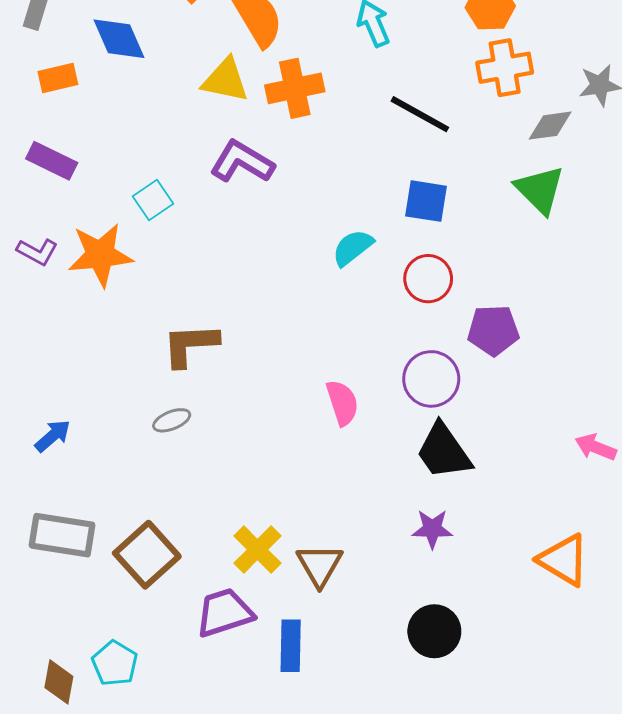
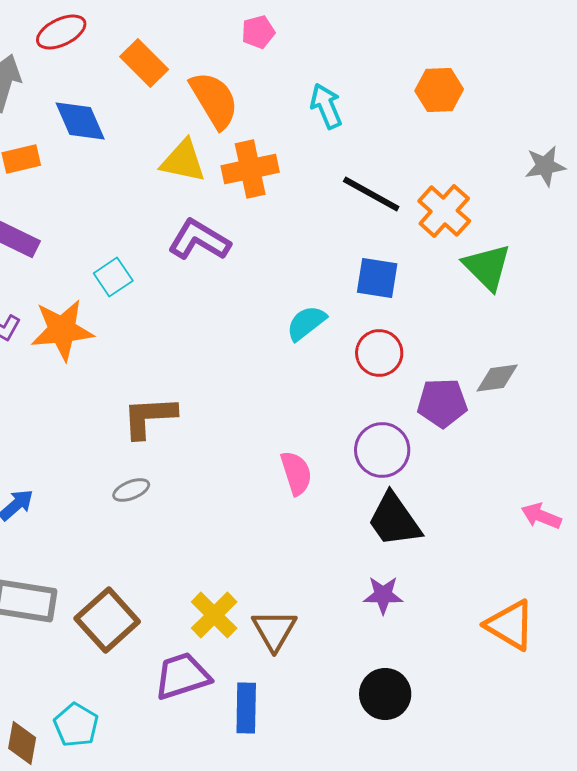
orange cross: (505, 68) -> (444, 211), moved, turned -38
gray diamond: (550, 126) -> (497, 378), moved

